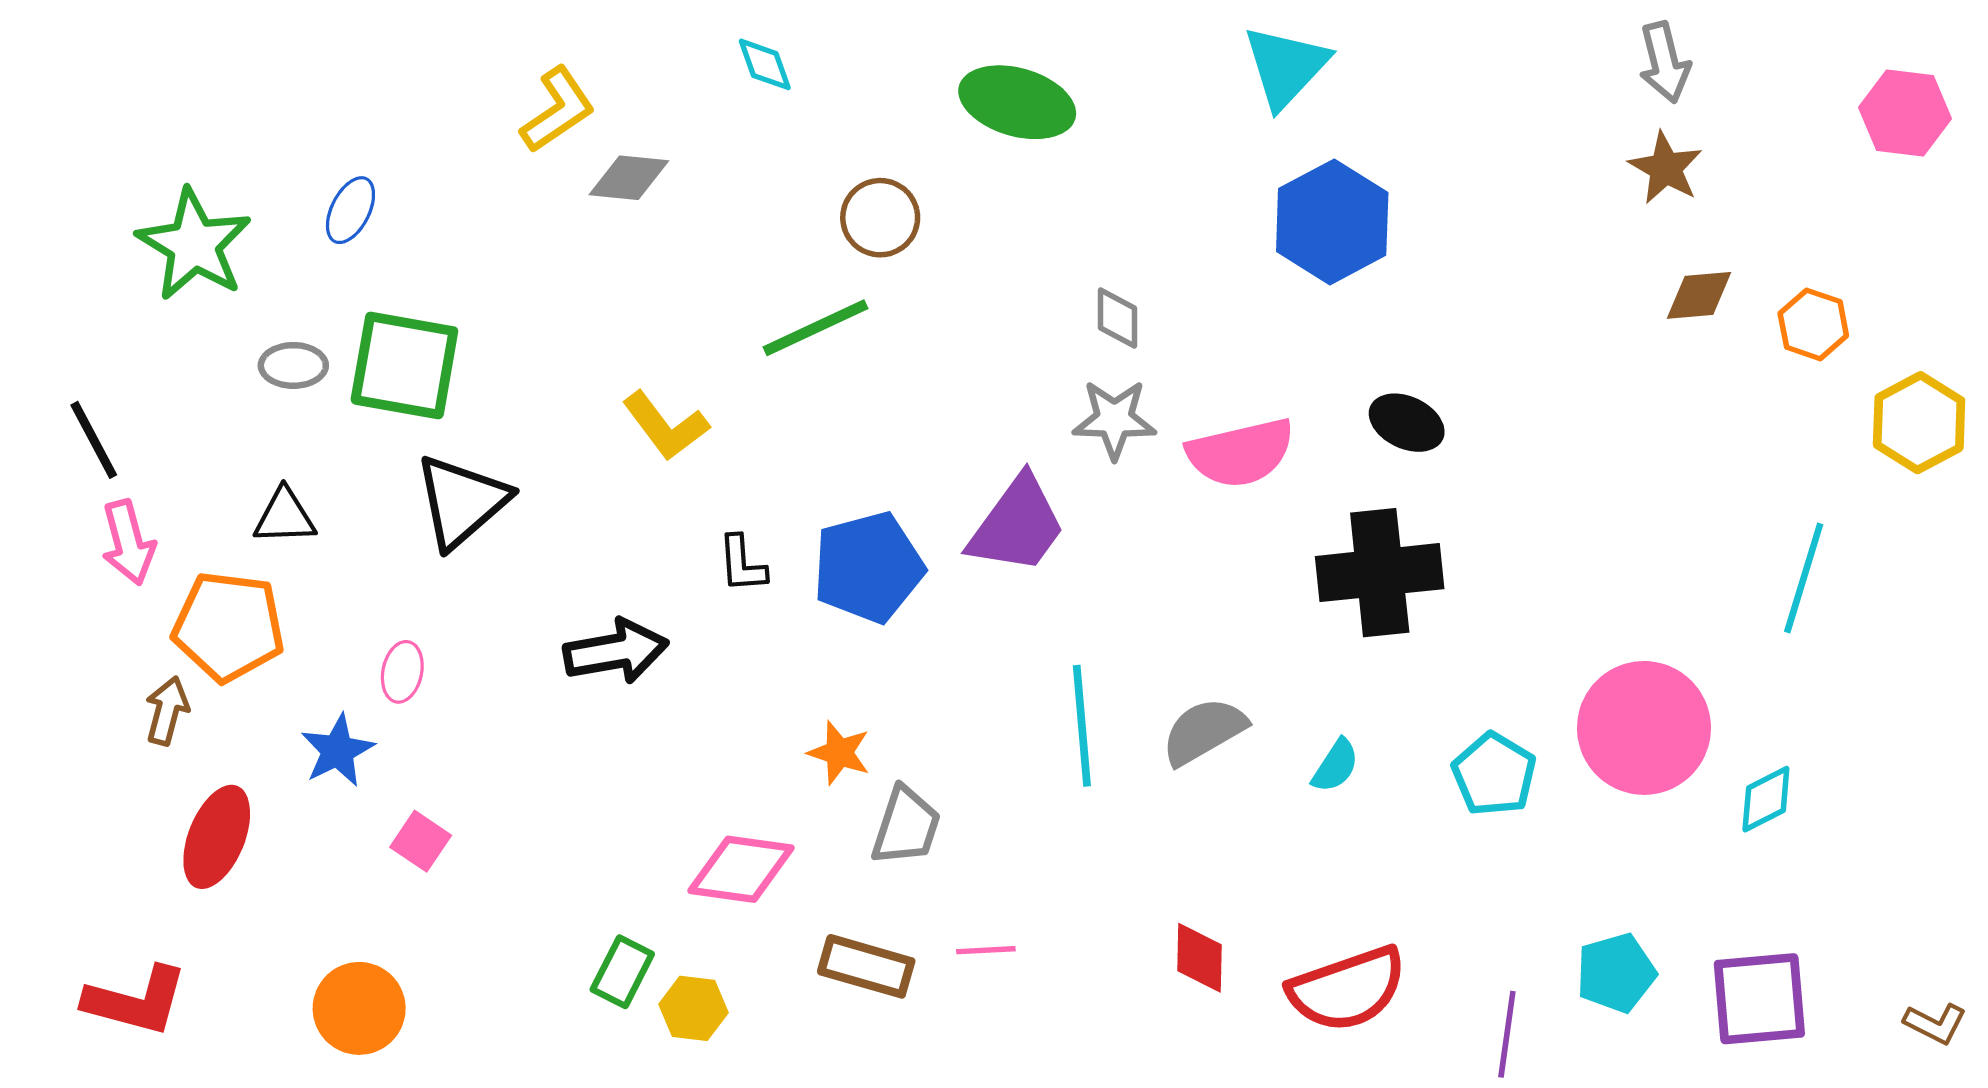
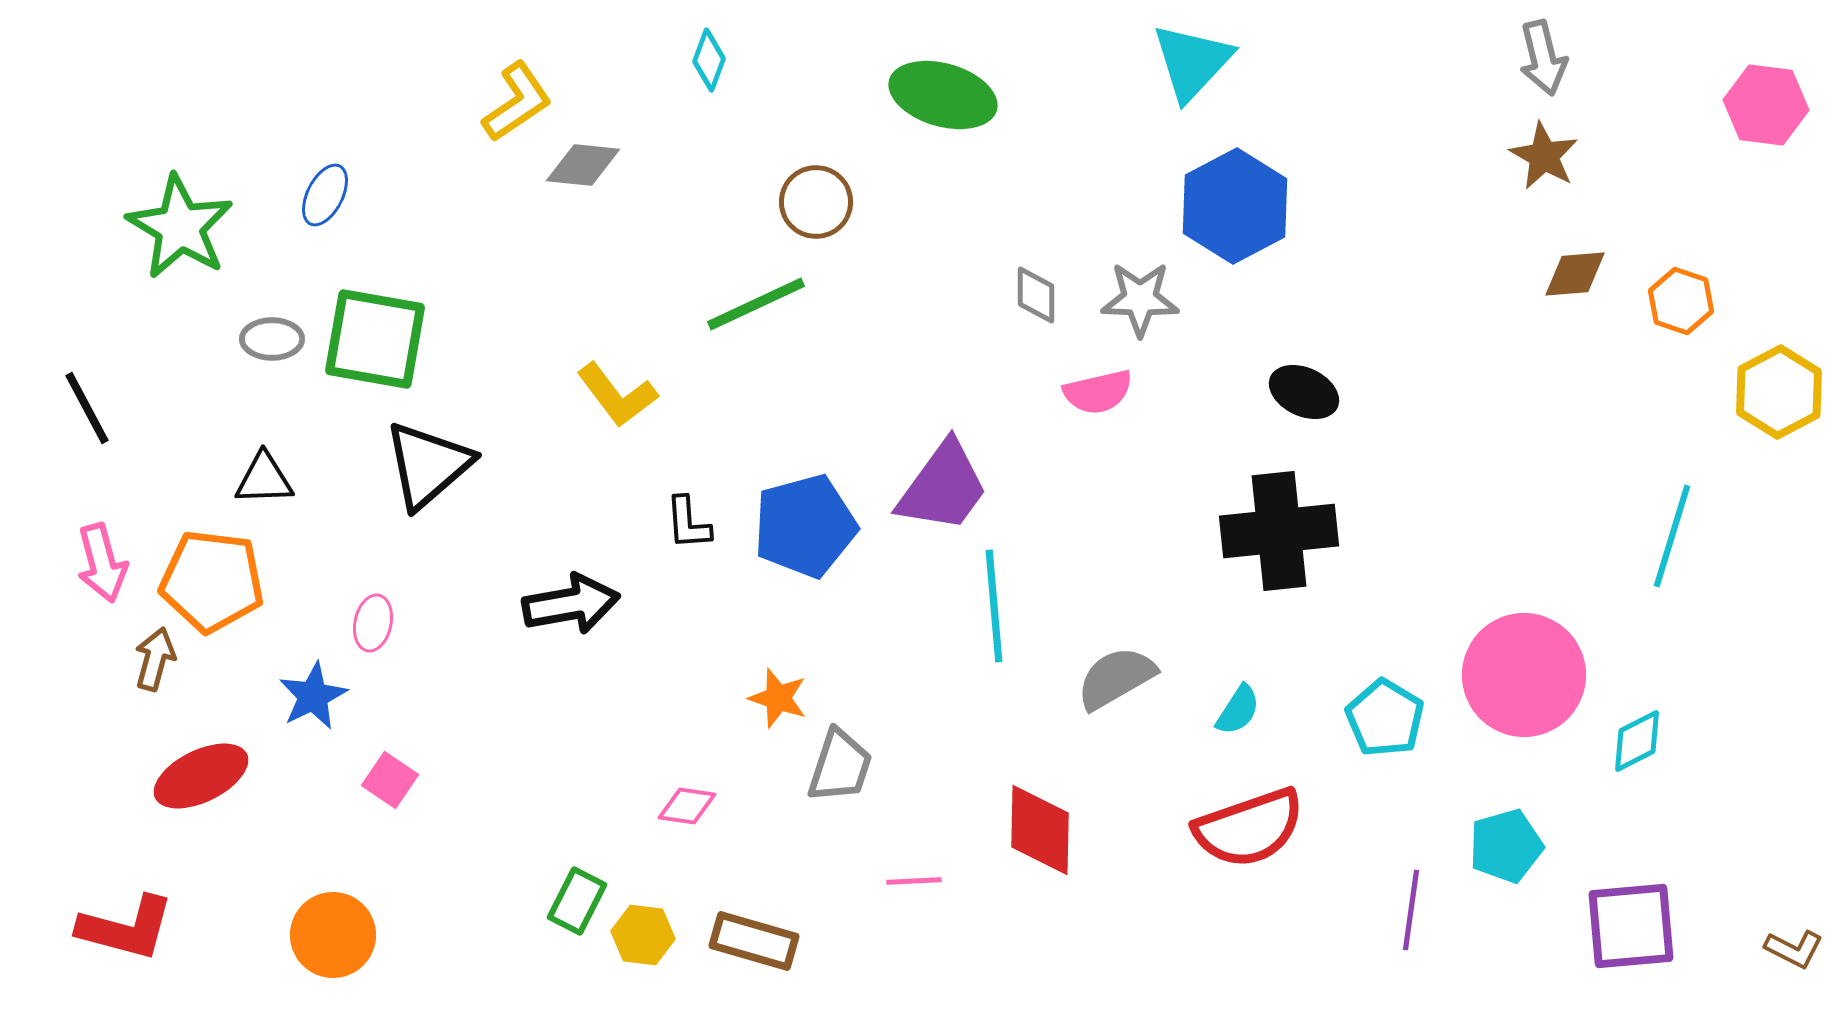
cyan diamond: (765, 64) -> (709, 60), turned 40
gray star: (1114, 419) -> (1140, 299), moved
pink semicircle: (1241, 453) -> (1098, 392), moved, size x0.7
pink arrow: (128, 542) -> (102, 563), moved
cyan line: (1082, 726) -> (994, 606), moved
red ellipse: (217, 837) -> (201, 776), turned 42
pink diamond: (741, 869) -> (687, 806), size x0.6
red diamond: (1200, 958) -> (1040, 830), moved, size x1.4
brown rectangle: (866, 966) -> (754, 941), moved
cyan pentagon: (1616, 973) -> (1506, 846), moved
red semicircle: (1347, 989) -> (1249, 828), moved
purple line: (1507, 1034) -> (1411, 910), moved

